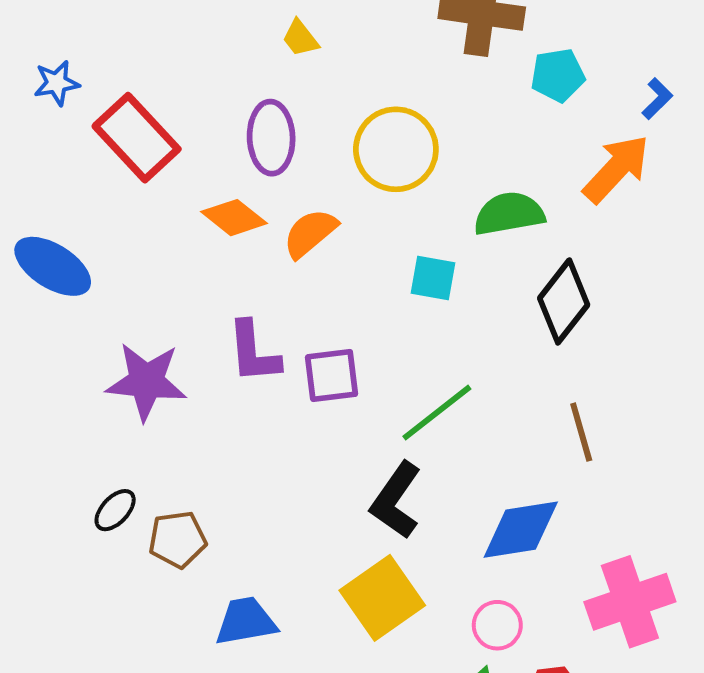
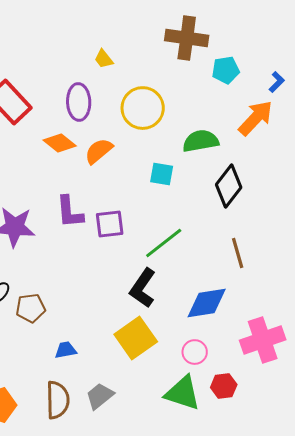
yellow trapezoid: (300, 38) -> (104, 59), moved
blue trapezoid: (246, 621) -> (66, 350), size x0.7

